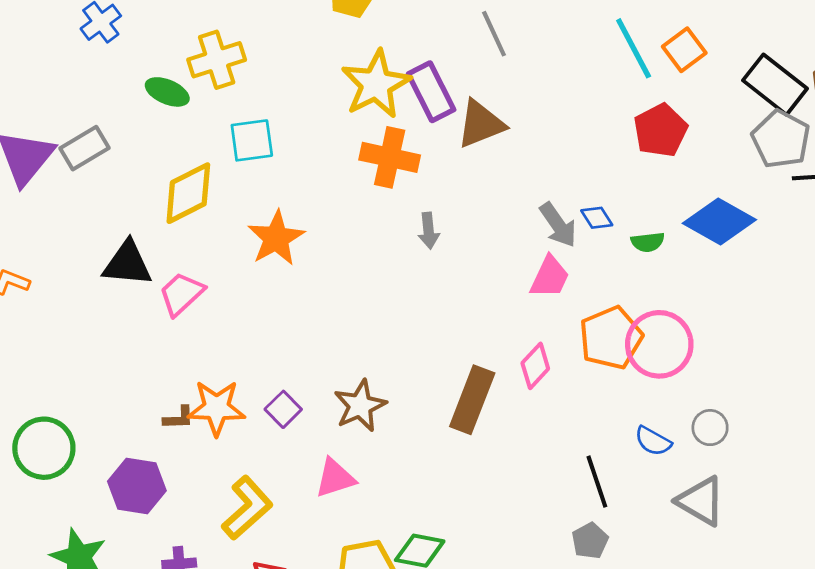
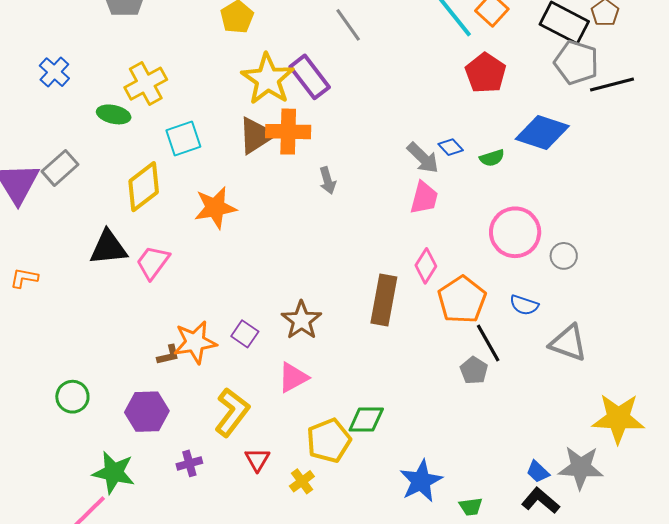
brown triangle: (481, 124) -> (256, 135), moved
orange star: (276, 238) -> (215, 208), turned 30
orange pentagon: (611, 338) -> (462, 300), moved
gray circle: (710, 428) -> (564, 256), moved
green circle: (44, 448) -> (72, 397), size x0.7
gray pentagon: (590, 541) -> (474, 370), moved

